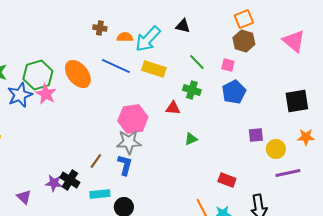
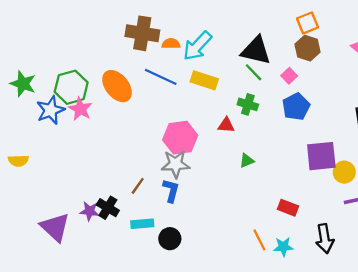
black triangle: (183, 26) -> (256, 50), moved, size x1.8
brown cross: (100, 28) -> (142, 33), size x2.0
pink square: (228, 65) -> (289, 76), turned 32
purple square: (256, 135) -> (321, 156), size x1.8
purple triangle: (24, 197) -> (55, 227), size x1.8

